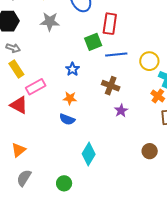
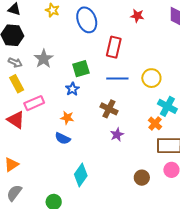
gray star: (50, 22) -> (44, 59), moved, turned 30
green square: (93, 42) -> (81, 69), moved
yellow circle: (149, 61) -> (151, 78), moved

